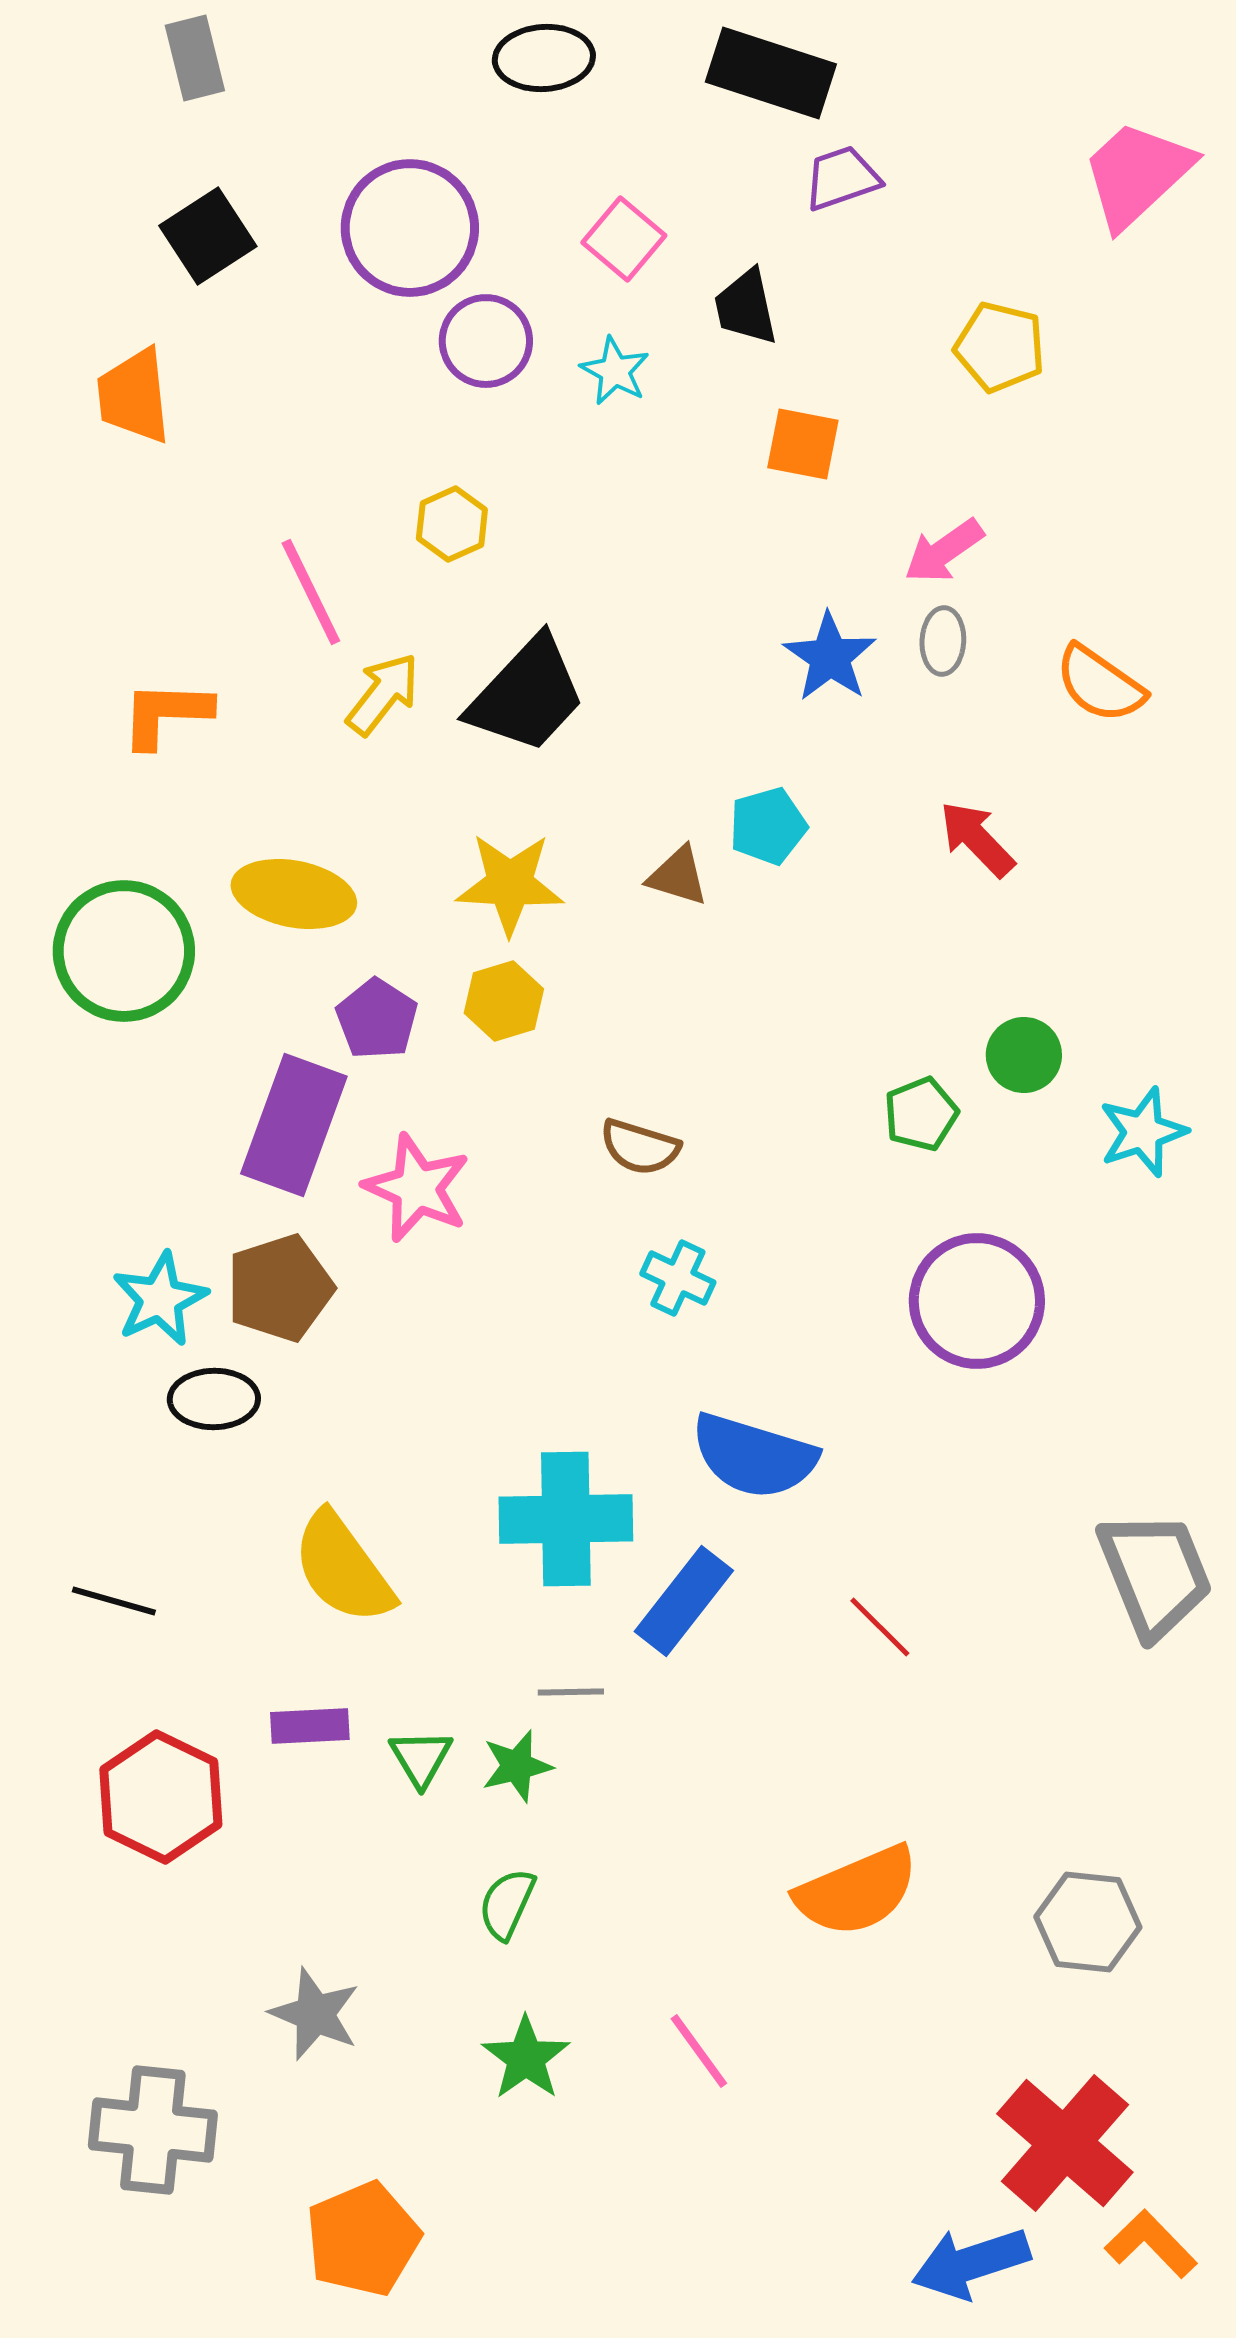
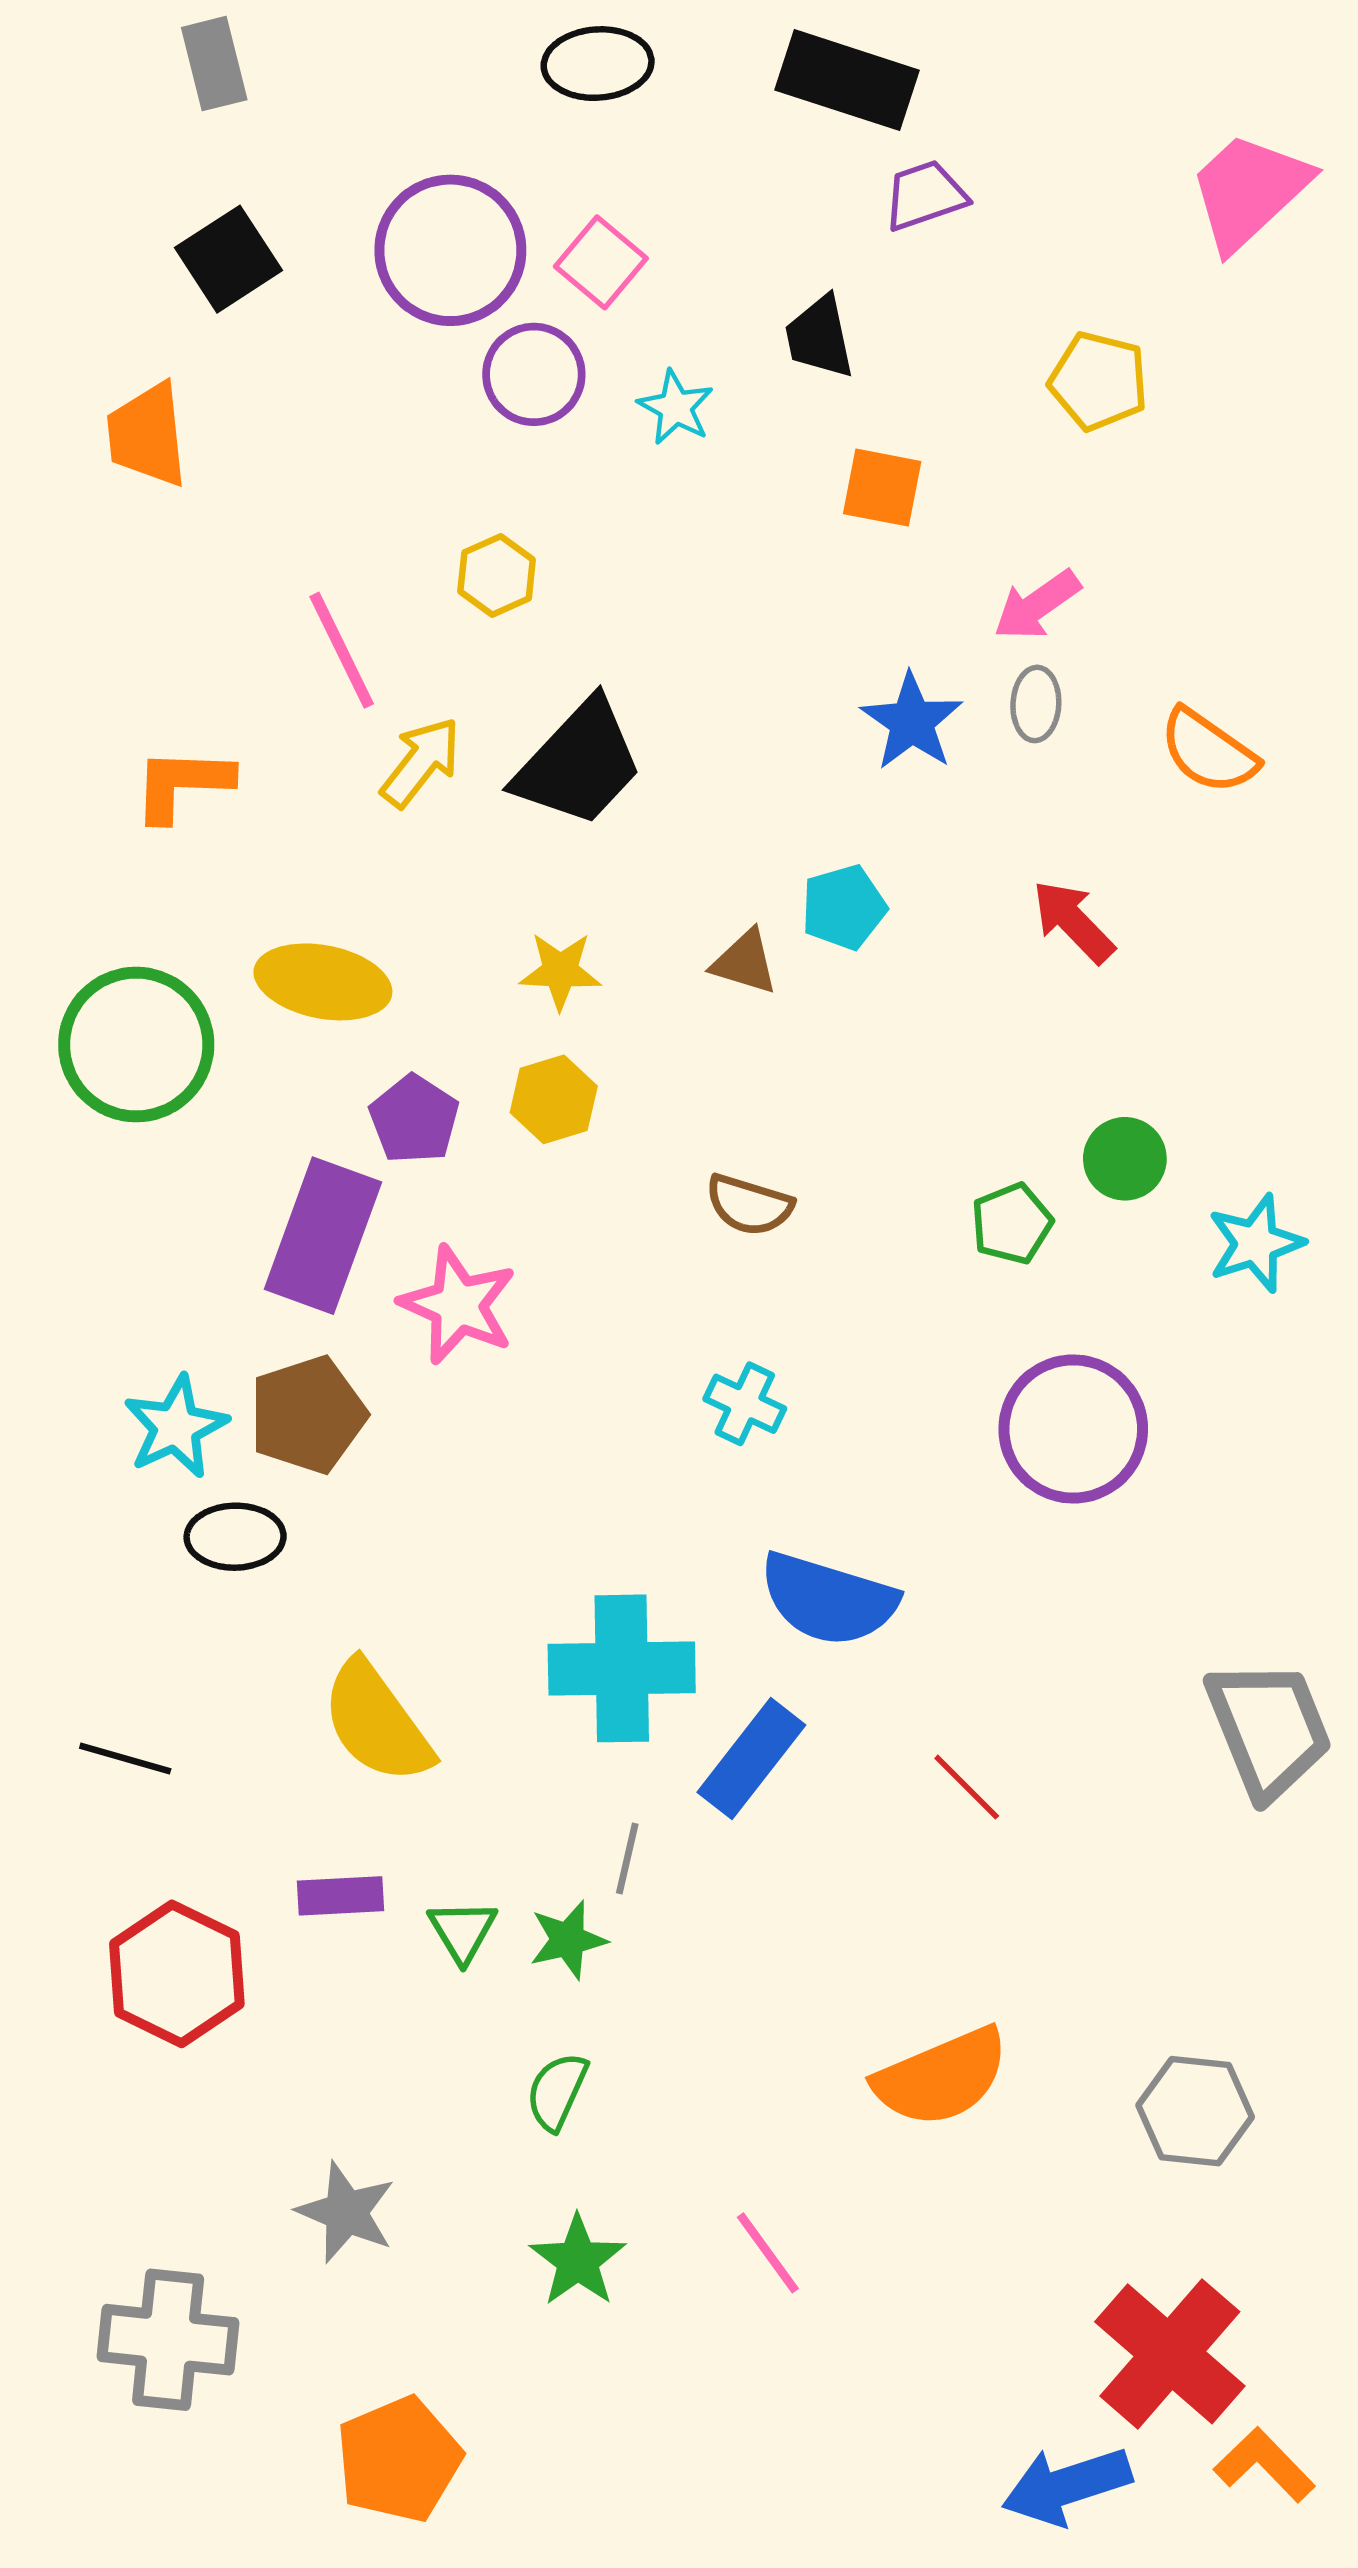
pink square: (624, 239) -> (601, 262), moved
yellow star: (510, 884) -> (560, 971), size x0.7
brown semicircle: (640, 1147) -> (749, 1205), moved
gray line: (571, 1692) -> (627, 1859), turned -76

